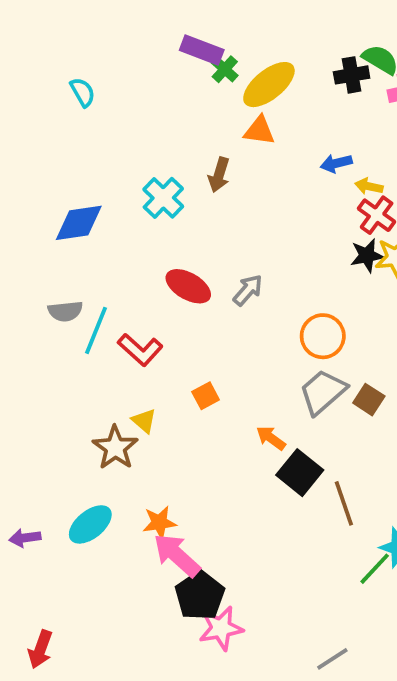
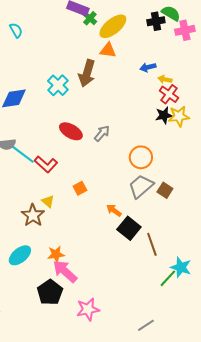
brown arrow: (219, 175) -> (87, 73), size x1.5
cyan line: (96, 330) -> (23, 154), turned -75
black pentagon: (200, 596) -> (50, 292), moved

